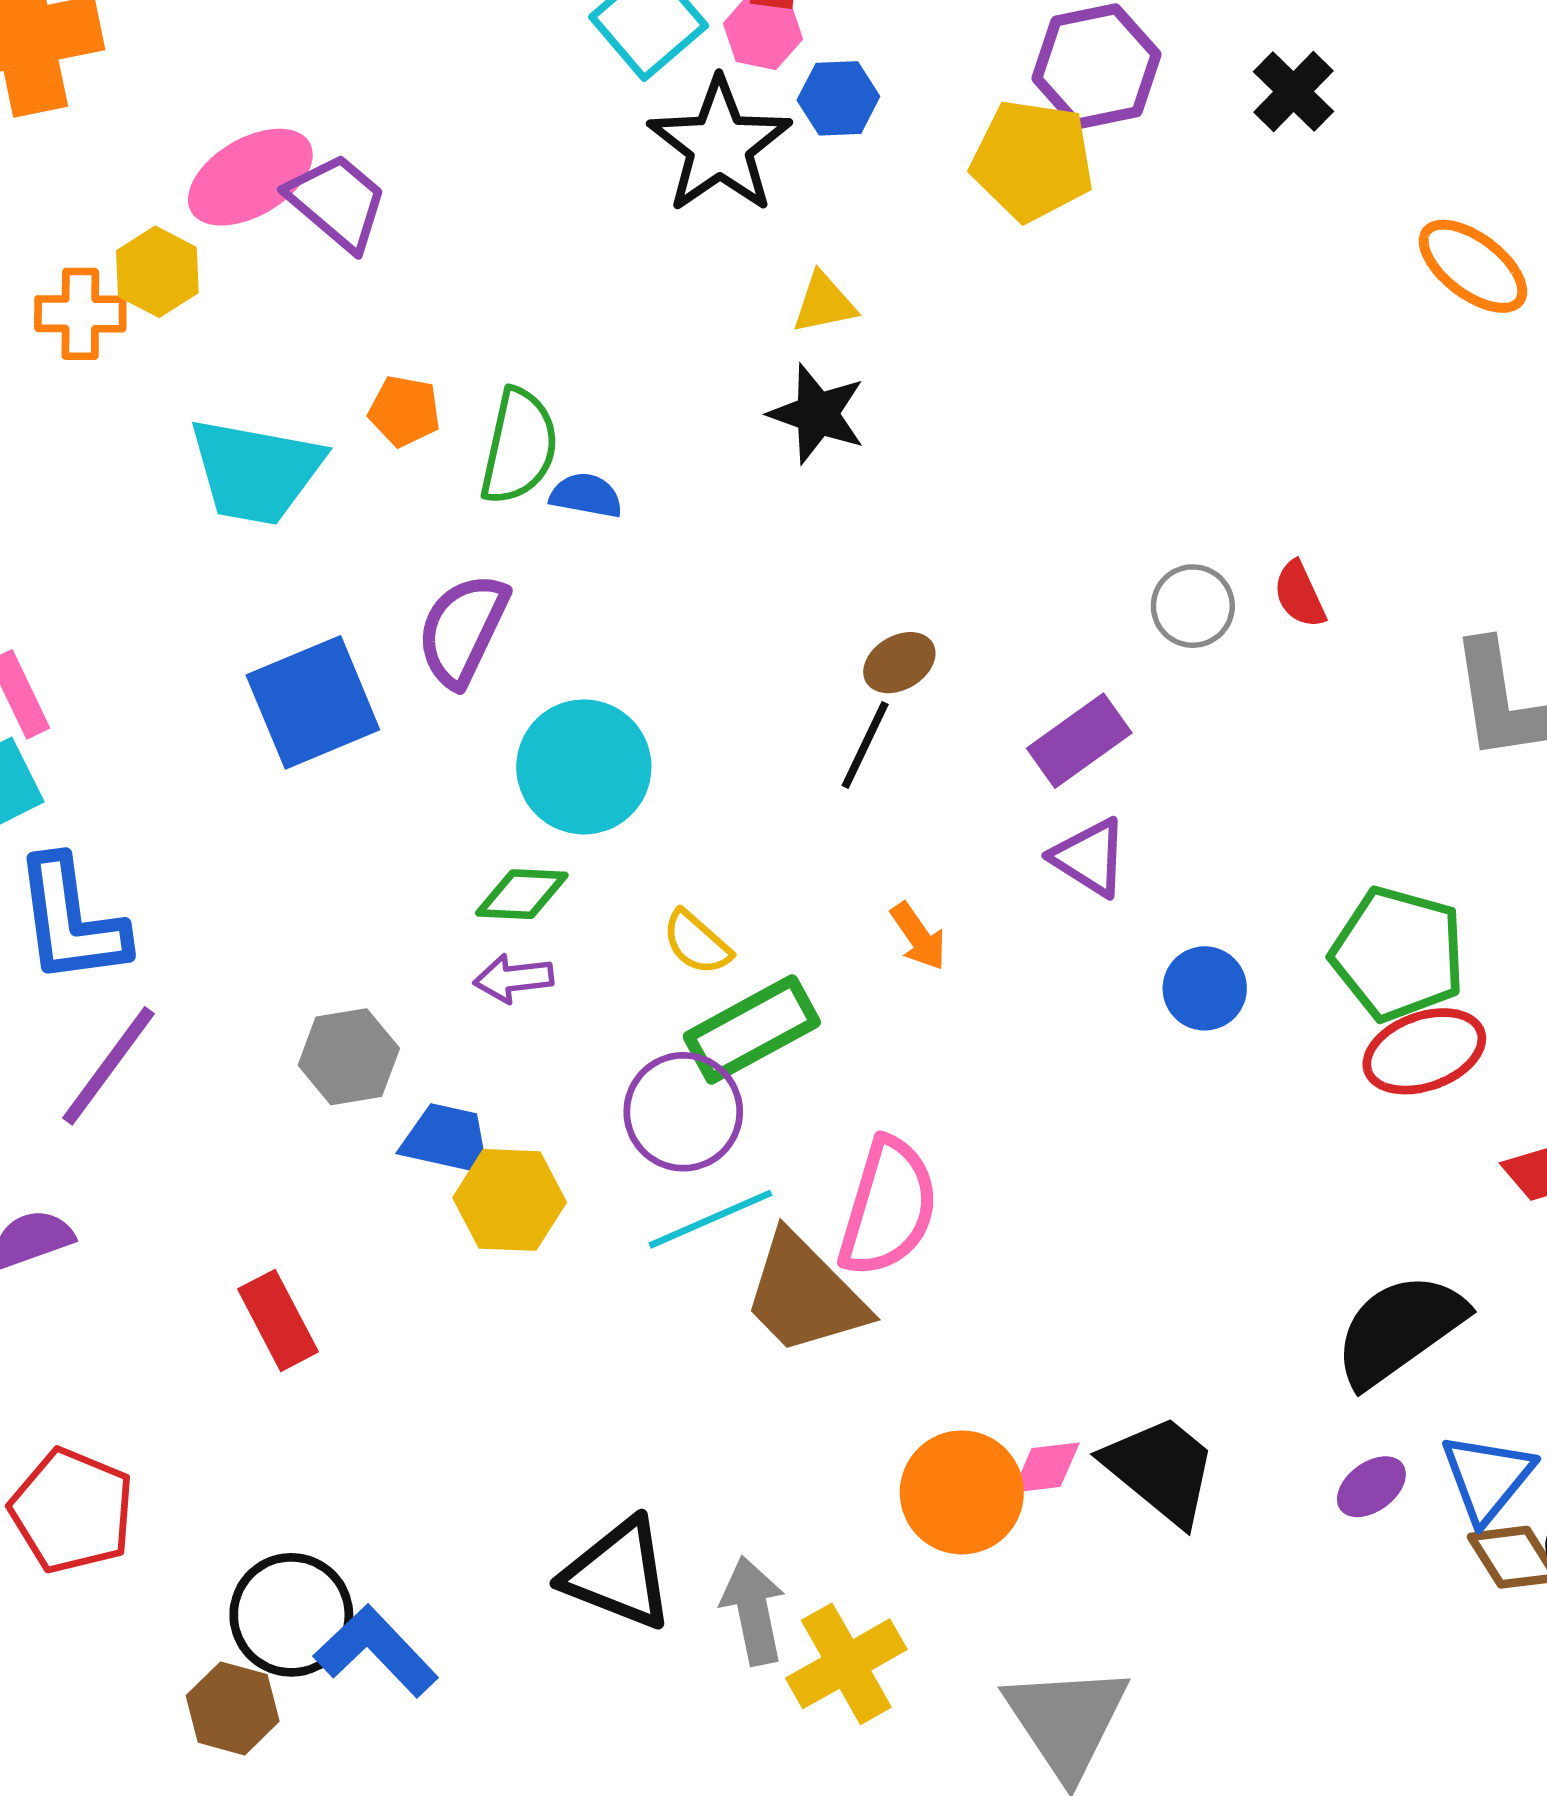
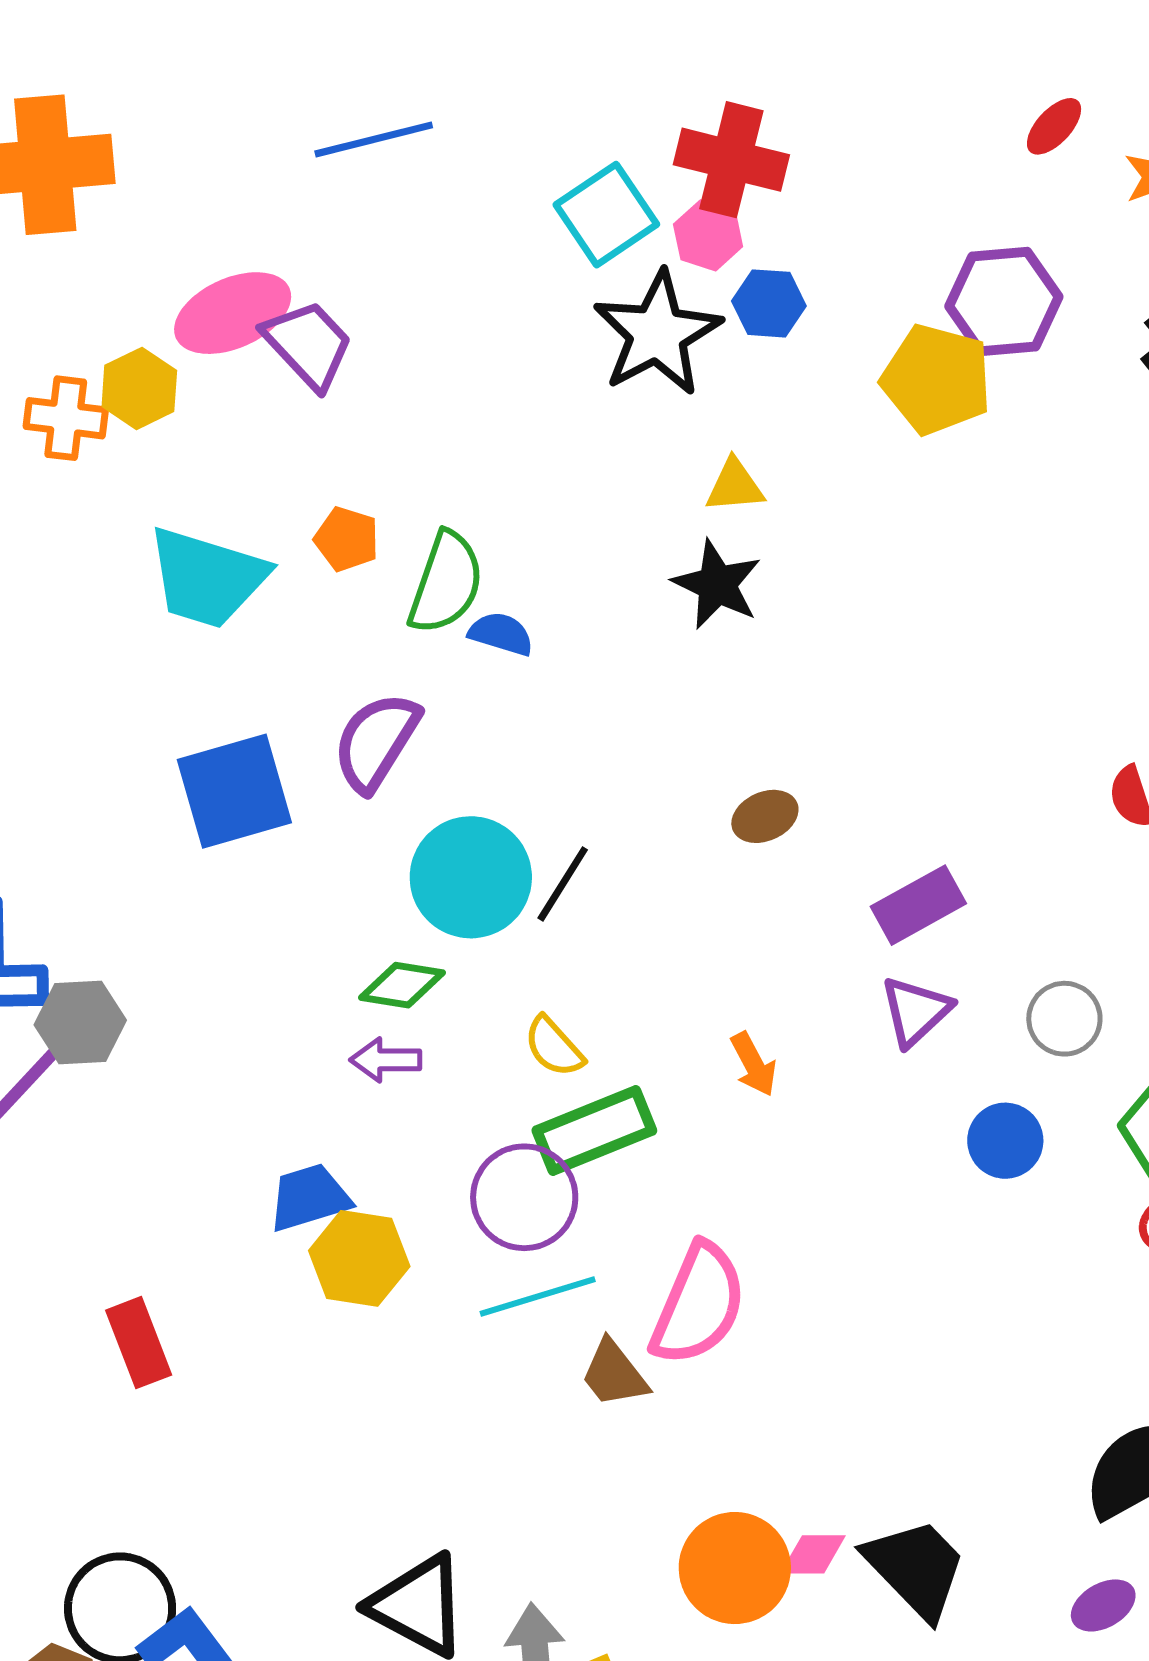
gray circle: (1193, 606) -> (1064, 1019), moved
black line: (865, 745) -> (563, 884), moved
purple triangle: (1090, 857) -> (916, 1011), turned 38
gray hexagon: (349, 1057) -> (80, 1023), moved
blue trapezoid: (447, 1139) -> (309, 1198), turned -36
brown trapezoid: (805, 1294) -> (614, 1374), size x0.6

